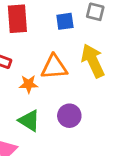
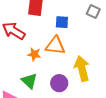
blue square: (65, 21) -> (62, 22), moved
yellow arrow: (93, 61) -> (82, 69), moved

